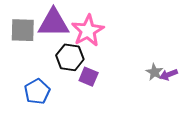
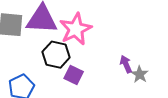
purple arrow: (169, 75) -> (126, 64), moved, turned 84

